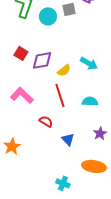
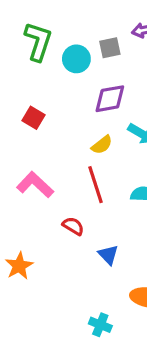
purple diamond: (42, 60) -> (110, 99), moved

